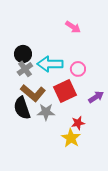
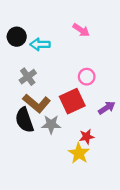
black circle: (23, 54) -> (17, 37), moved
cyan arrow: (50, 64) -> (40, 44), moved, size x0.7

